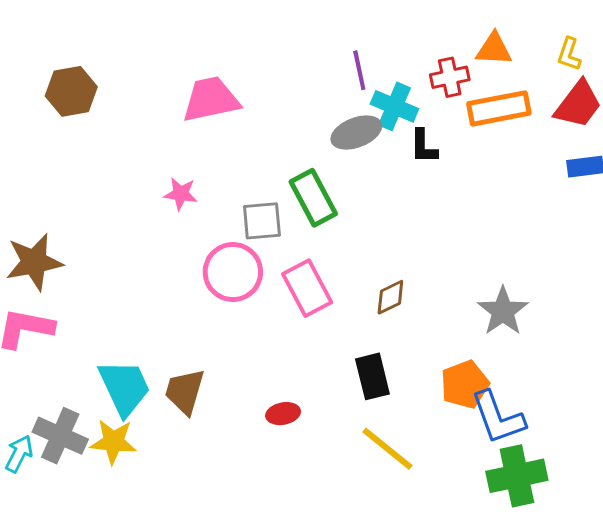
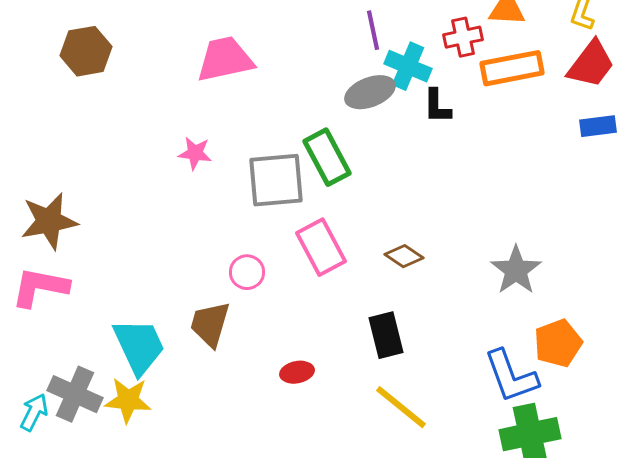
gray square: (262, 221) -> (276, 180), size x1.4
pink circle: (233, 272) -> (247, 272), moved, size x0.6
brown diamond: (390, 297) -> (404, 256), turned 60
orange pentagon: (465, 384) -> (558, 343), moved
brown trapezoid: (185, 391) -> (210, 324), moved

